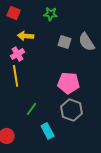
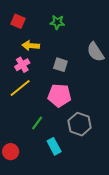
gray square: (65, 42) -> (60, 65), moved
yellow line: (16, 76) -> (20, 88), turned 60
pink pentagon: (69, 83) -> (59, 95), moved

